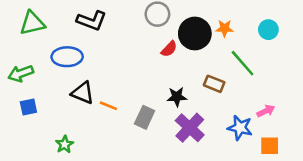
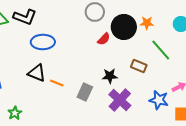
black L-shape: (92, 21) -> (25, 17), moved
blue ellipse: (67, 57) -> (43, 42), moved
green star: (65, 144) -> (15, 113), moved

